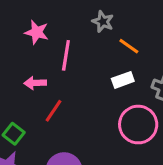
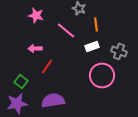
orange line: (129, 46) -> (96, 24), turned 48
pink line: (66, 55) -> (66, 30), moved, turned -60

